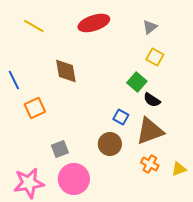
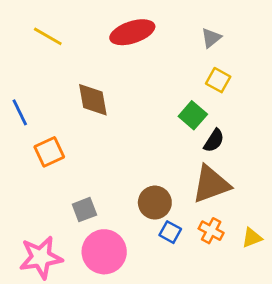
black semicircle: (152, 100) -> (214, 141), turned -90
blue square: (121, 117) -> (170, 232), moved

